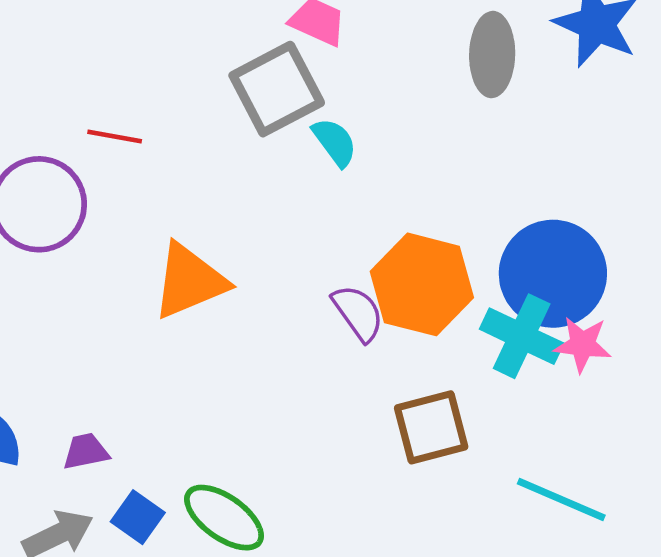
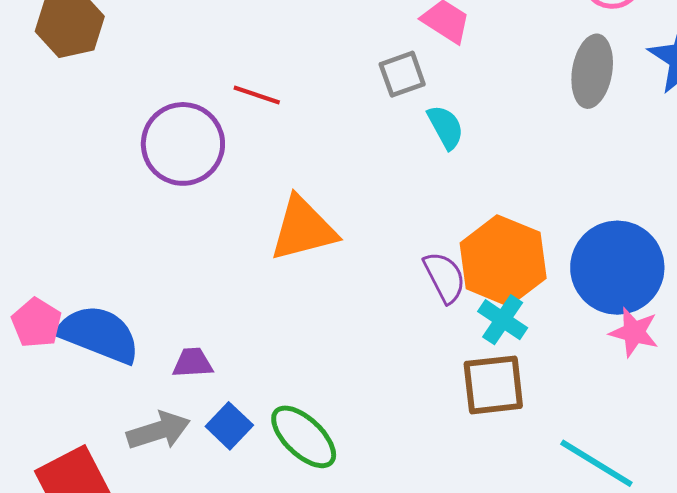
gray square: (277, 89) -> (402, 74), size x0.6
cyan cross: (522, 336) -> (503, 320), moved, size x0.7

